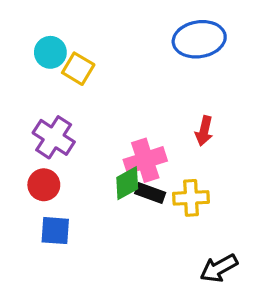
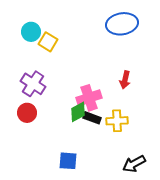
blue square: (55, 231) -> (68, 161), moved

